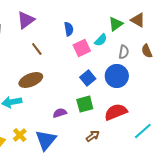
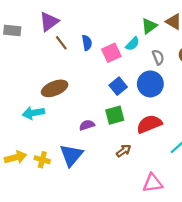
blue semicircle: (69, 29) -> (87, 43), moved
brown line: (37, 49) -> (61, 43), moved
gray semicircle: (124, 52) -> (158, 57), turned -32
yellow cross: (20, 135) -> (42, 160), moved, turned -32

